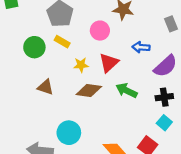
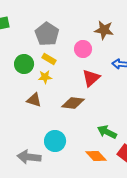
yellow star: (81, 65) -> (45, 77), moved
green arrow: (127, 90) -> (107, 132), moved

